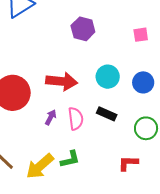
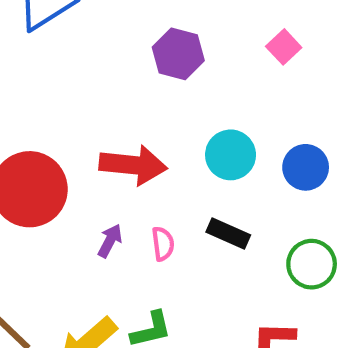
pink square: (141, 35) -> (284, 47), moved, turned -35
pink semicircle: (76, 119) -> (163, 244), size x0.7

